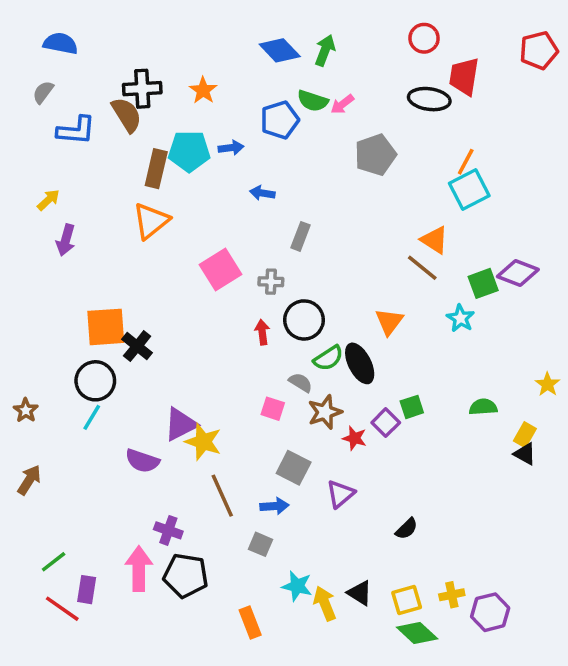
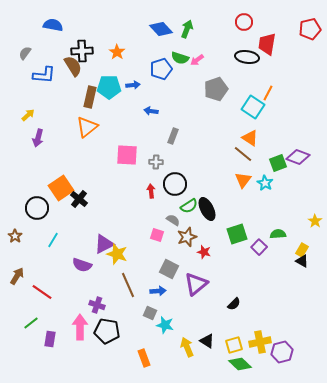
blue semicircle: (61, 43) -> (53, 25), moved
cyan square: (469, 190) -> (253, 107), moved, turned -30
pink square: (221, 270) -> (127, 155), turned 35
orange triangle: (389, 322) -> (243, 180), moved
orange square: (106, 327) -> (61, 188), turned -30
black circle: (95, 381) -> (37, 208), moved
green square: (412, 407) -> (237, 234), size x1.5
purple square: (386, 423) -> (259, 247), moved
purple triangle: (341, 494) -> (196, 284), size x1.4
cyan star: (297, 586) -> (165, 325), moved
yellow cross: (452, 595) -> (260, 342), size x1.5
red line: (62, 609) -> (42, 292), moved

